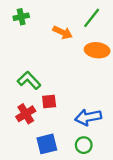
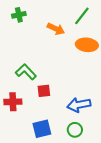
red cross: (26, 114) -> (13, 102), moved, turned 30

